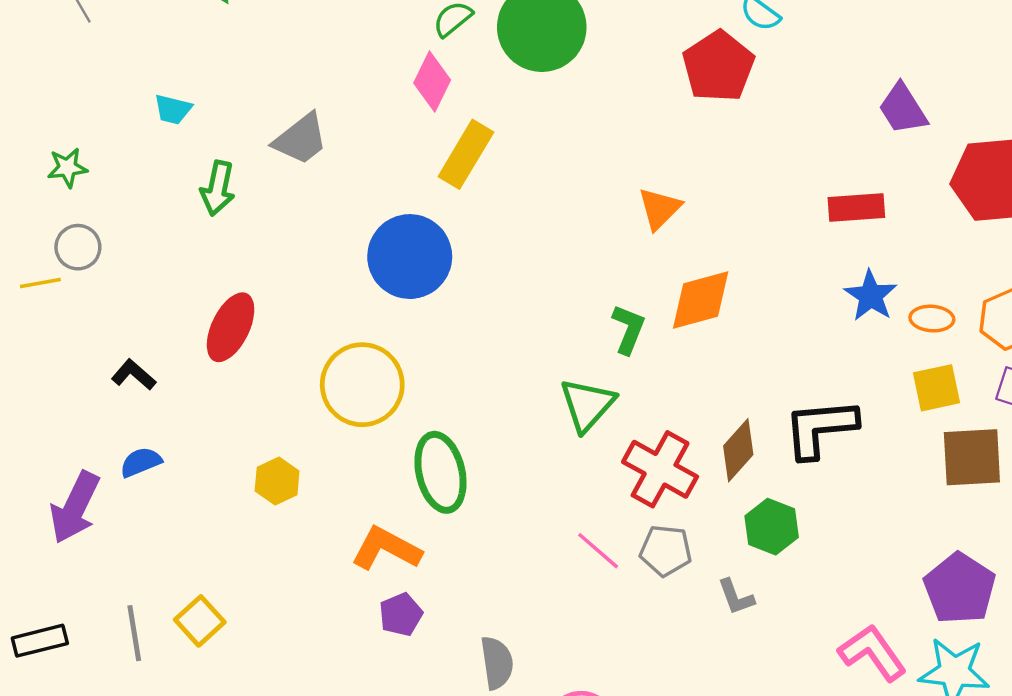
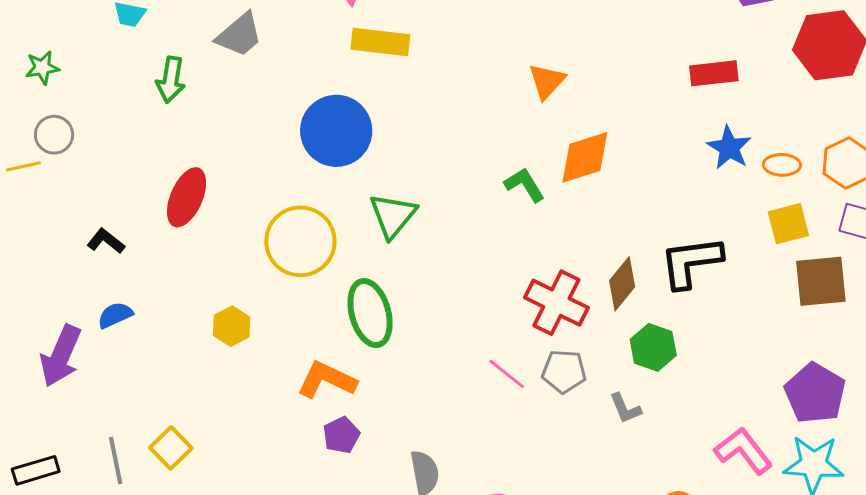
yellow rectangle: (466, 154) -> (380, 42), turned 68
green L-shape: (628, 329) -> (525, 185), turned -51
green triangle: (587, 405) -> (393, 216), moved

